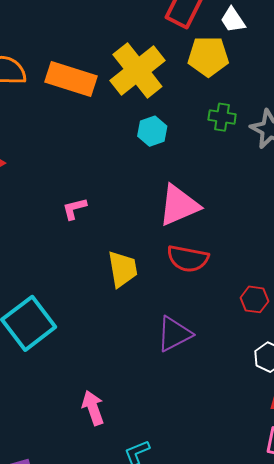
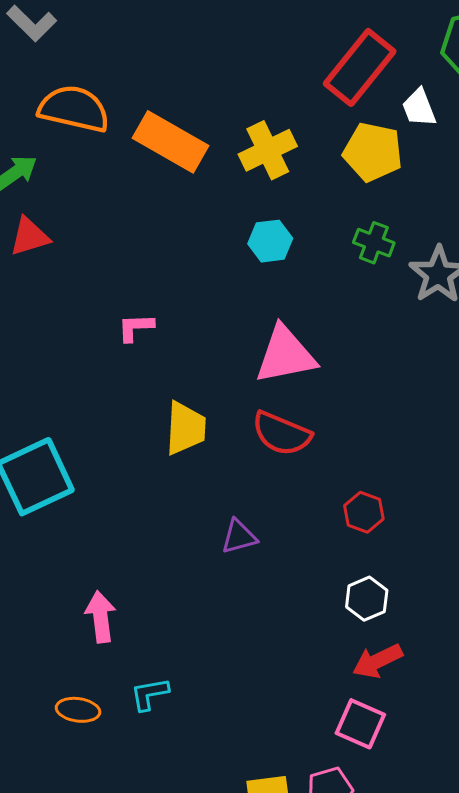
yellow cross: (137, 70) -> (268, 150), size x0.7
purple triangle: (174, 334) -> (239, 537), size x0.7

